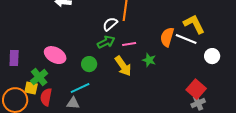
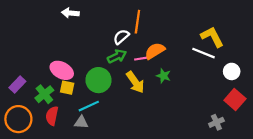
orange semicircle: (167, 37) -> (155, 51), moved, turned 42
purple rectangle: (14, 58) -> (17, 84), moved, turned 42
green circle: (89, 64) -> (98, 80), size x1.5
yellow square: (31, 88) -> (67, 88), moved
red square: (196, 89) -> (235, 100), moved

